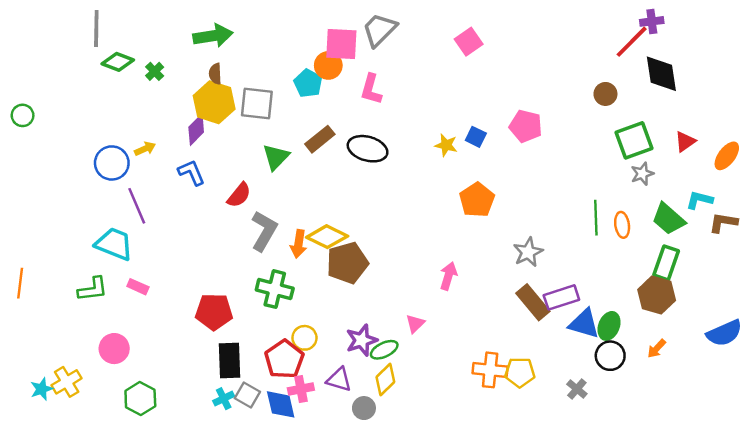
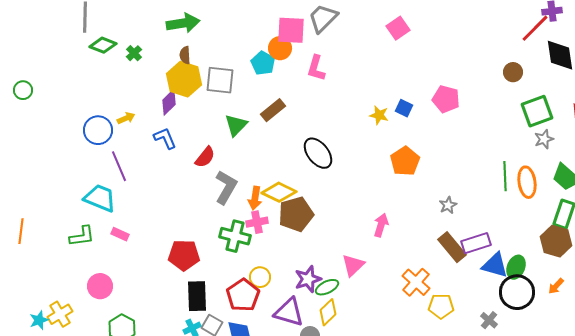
black ellipse: (368, 149) -> (318, 153), moved, turned 36
orange ellipse: (622, 225) -> (527, 182), size x1.4
gray star: (528, 252) -> (448, 205), size x0.7
pink triangle: (415, 324) -> (353, 265), size x1.4
black circle: (610, 356) -> (517, 292), size x1.4
orange cross: (490, 370) -> (416, 282), moved, turned 36
purple triangle: (339, 379) -> (289, 312), size x1.4
pink cross: (301, 389) -> (257, 222), moved

